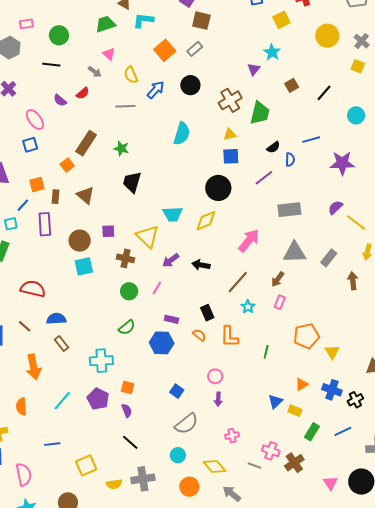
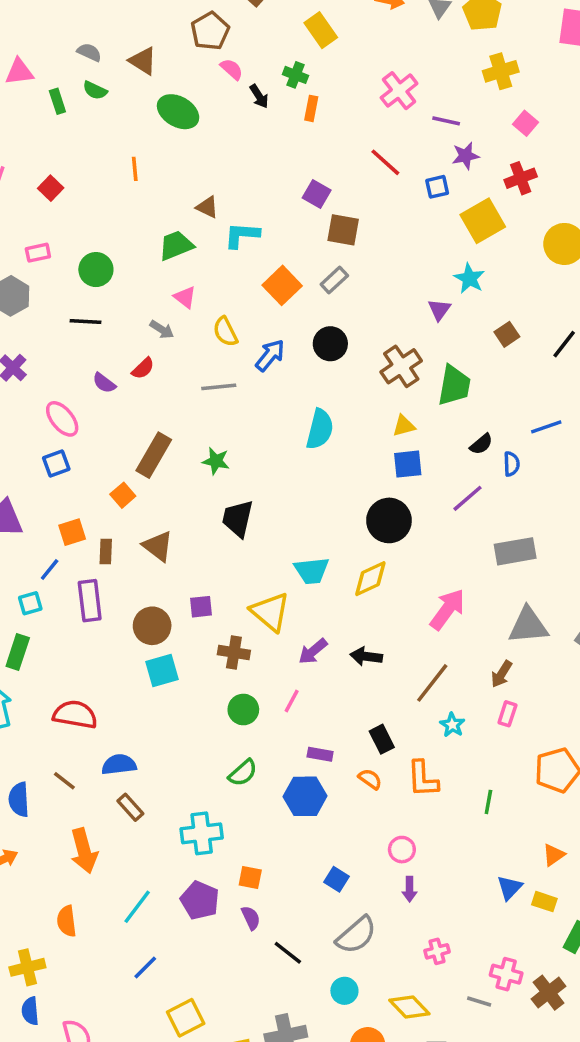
yellow square: (281, 20) -> (483, 221), size x1.4
black line: (130, 442) -> (288, 953), moved
blue line: (52, 444) -> (145, 967), moved, turned -35

